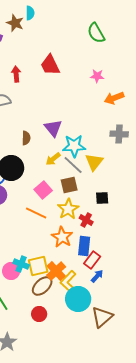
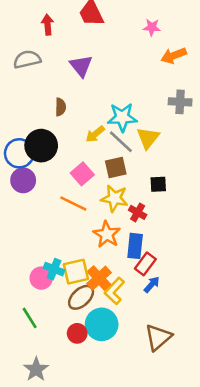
purple triangle: (53, 128) -> (81, 66), moved
yellow star: (68, 209) -> (114, 198), turned -30
cyan circle: (78, 299) -> (102, 324), moved

